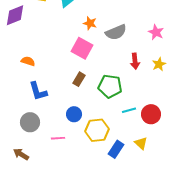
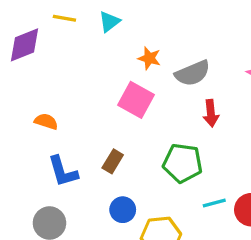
red arrow: (135, 61) -> (211, 113), moved
brown rectangle: (79, 79) -> (113, 161), moved

